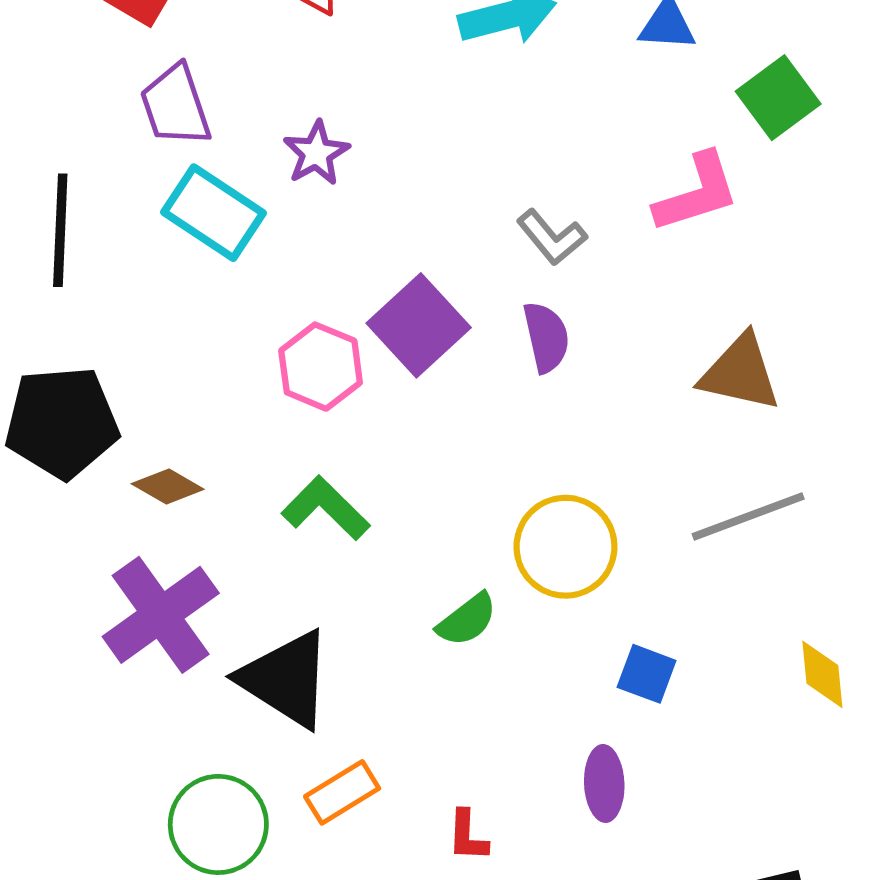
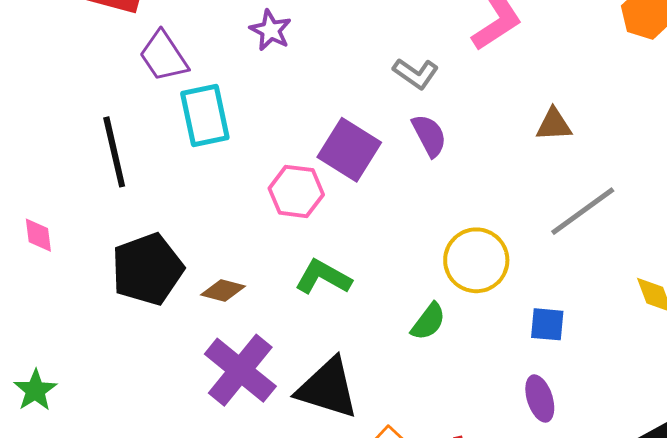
purple star: (316, 153) -> (271, 30), moved
cyan rectangle: (214, 213) -> (205, 115), turned 60
brown triangle: (740, 373) -> (554, 125), size x0.7

